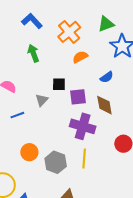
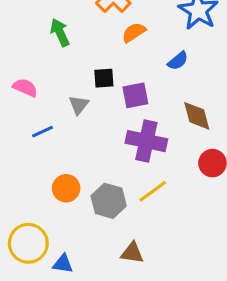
brown diamond: (104, 105) -> (197, 116), moved
yellow line: (84, 159) -> (153, 191), turned 54

